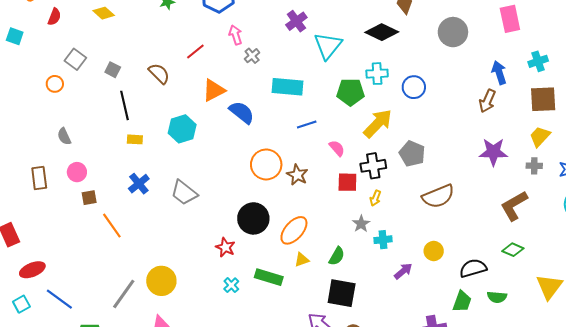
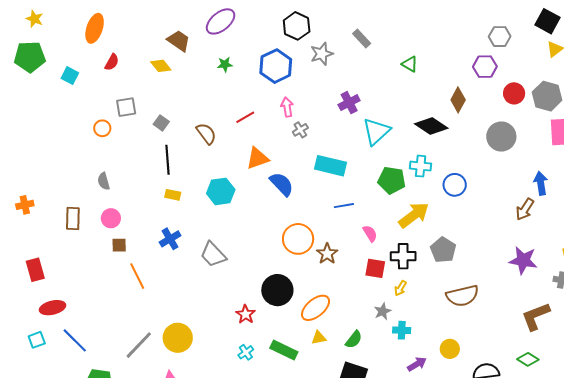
gray square: (75, 59) -> (126, 107), turned 35

